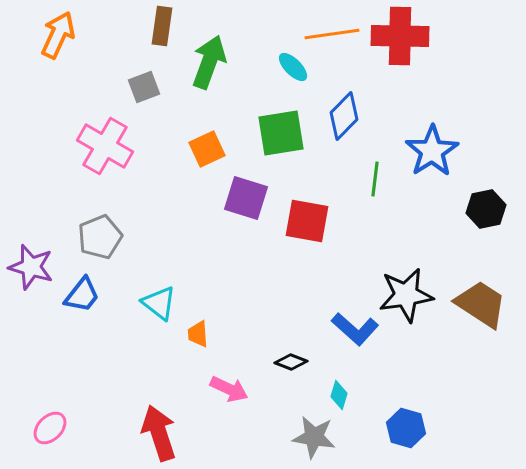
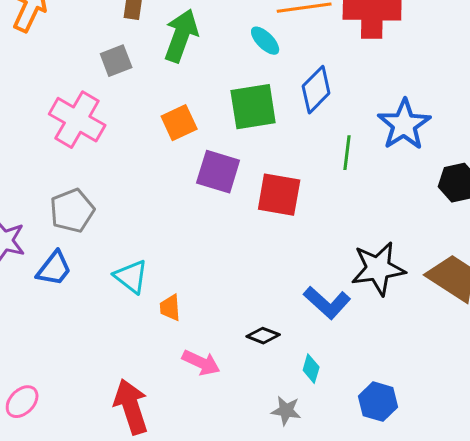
gray star: (314, 437) -> (286, 411), size x0.7

